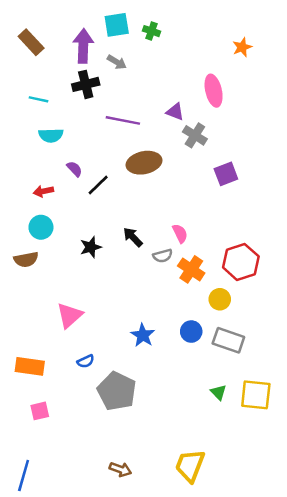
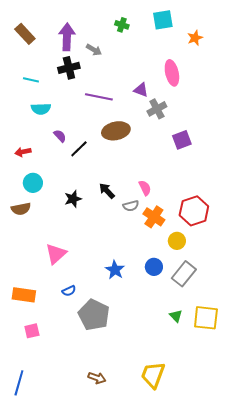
cyan square: (117, 25) -> (163, 20), moved
gray cross: (195, 135) -> (157, 109), turned 30
red arrow: (43, 191) -> (23, 152), moved
gray rectangle: (228, 340) -> (184, 274), turned -70

